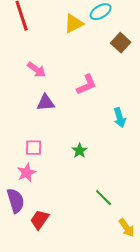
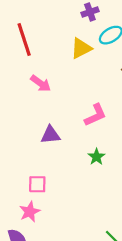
pink arrow: (37, 70) -> (41, 83), moved
green star: (80, 151) -> (96, 157), moved

